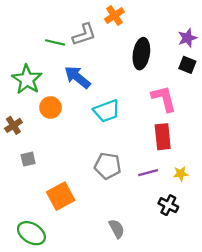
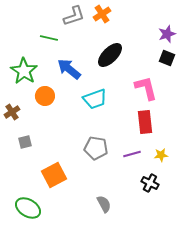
gray L-shape: (84, 35) -> (74, 16), moved
black ellipse: (141, 54) -> (110, 55), moved, turned 36

